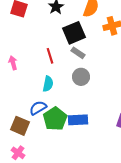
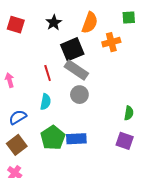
gray rectangle: (78, 53) -> (76, 70), size x1.6
blue semicircle: (38, 108) -> (18, 117), moved
brown square: (20, 126) -> (17, 145), turned 30

